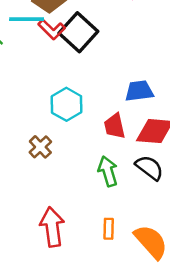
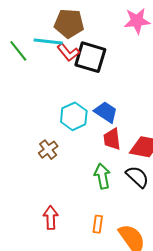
black square: (78, 32) -> (90, 57), turned -32
blue trapezoid: (139, 91) -> (106, 112), moved, turned 35
red arrow: (52, 227) -> (51, 218), size x0.7

